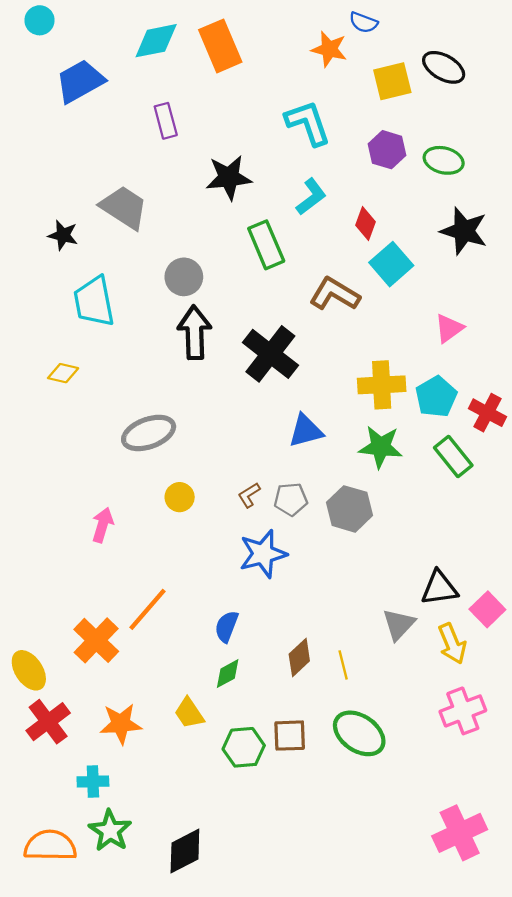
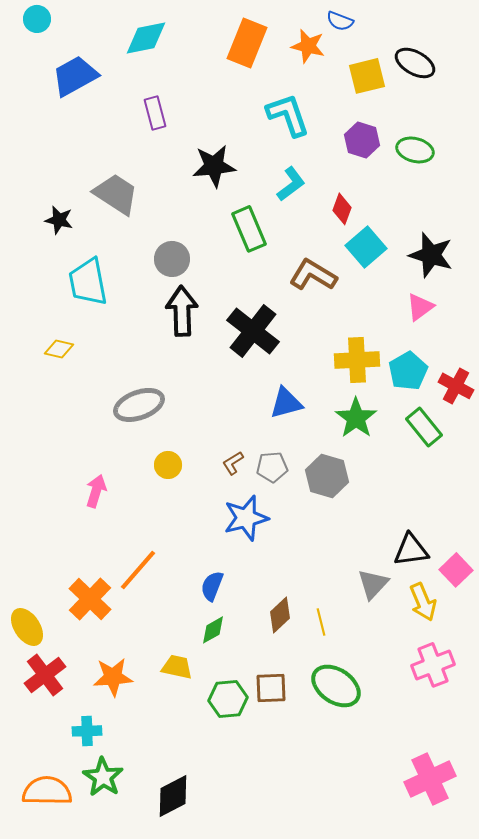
orange rectangle: (220, 46) -> (247, 43), moved, turned 45
black star: (464, 231) -> (431, 255), moved
green star: (381, 447) -> (356, 418), turned 30
yellow trapezoid: (189, 713) -> (177, 667), turned 136

